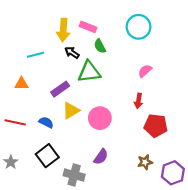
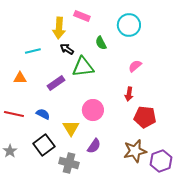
pink rectangle: (88, 27) -> (82, 16), moved
green semicircle: (100, 46) -> (101, 43), moved
yellow triangle: (71, 111) -> (71, 128), moved, turned -30
brown star: (145, 162) -> (135, 151), size x1.6

